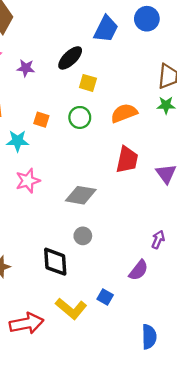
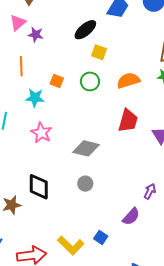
purple star: (26, 68) -> (36, 35), moved
pink star: (28, 181) -> (41, 133), turned -30
black diamond: (55, 262) -> (39, 187), moved

